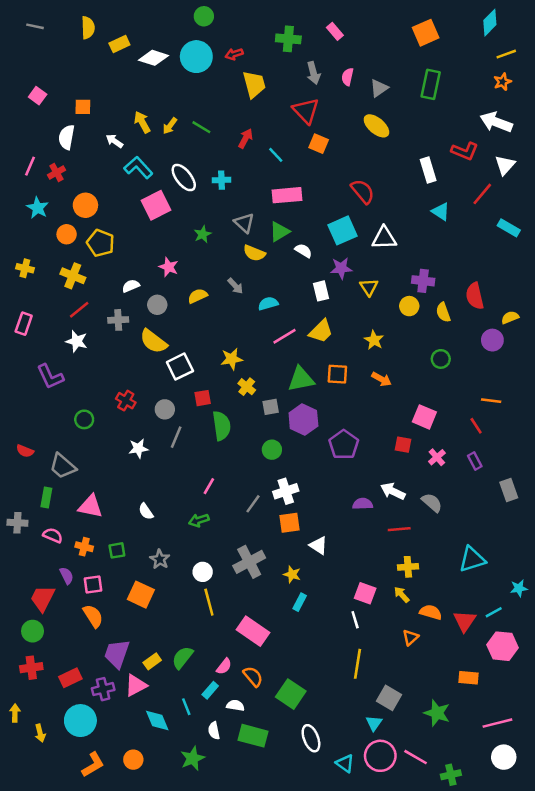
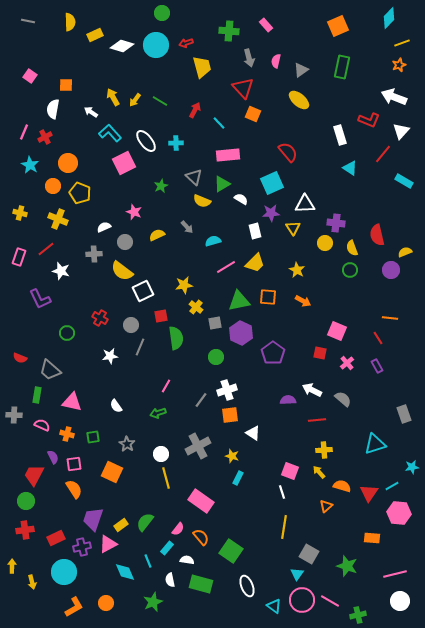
white triangle: (384, 238) -> (305, 204), moved
red line: (79, 310) -> (46, 249), moved
green circle: (441, 359) -> (350, 270), moved
gray rectangle: (509, 490) -> (404, 414), moved

